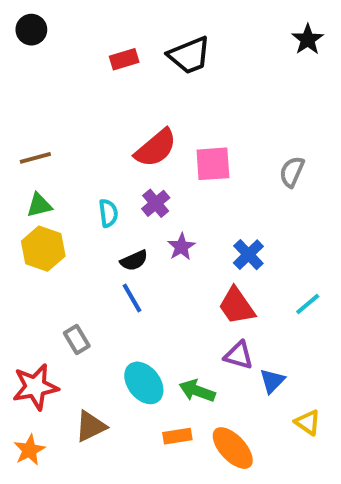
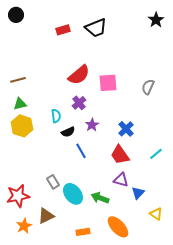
cyan semicircle: (108, 213) -> (56, 116), moved
blue line: (132, 298) -> (81, 151), moved
gray rectangle: (77, 339) -> (53, 182), moved
orange rectangle: (177, 436) -> (83, 232), moved
orange star: (29, 450) -> (24, 226), moved

